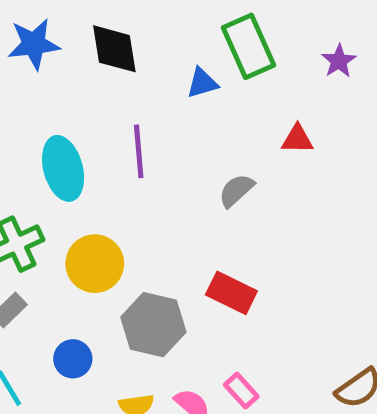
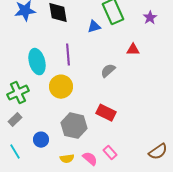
yellow circle: (95, 264) -> (61, 87), moved

